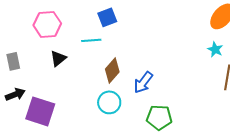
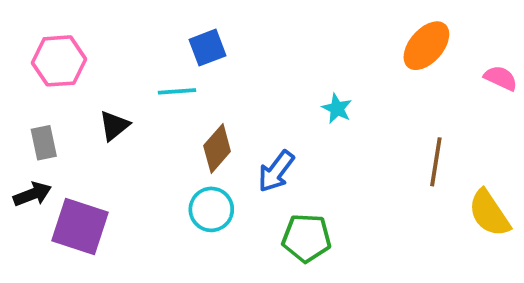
pink hexagon: (47, 24) -> (59, 61), moved
cyan star: (215, 49) -> (337, 109), moved
gray rectangle: (13, 61) -> (44, 143), moved

